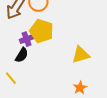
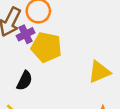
purple cross: (27, 39) -> (26, 34), moved

